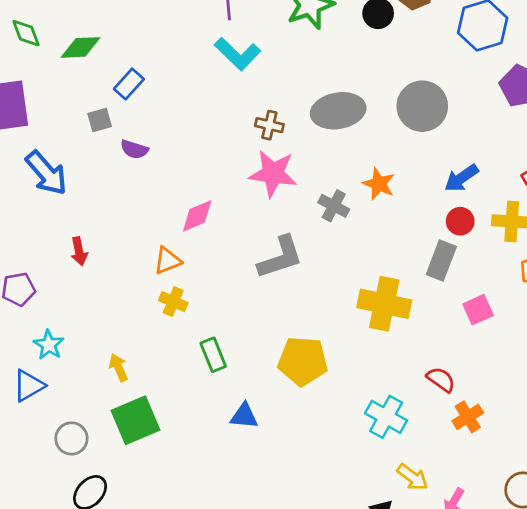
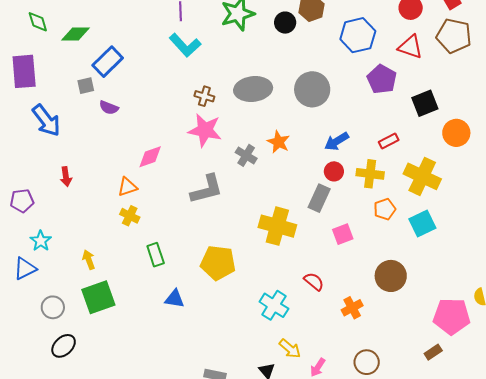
blue rectangle: (129, 84) -> (108, 62), size x1.4
orange cross: (468, 417) -> (352, 308), moved

